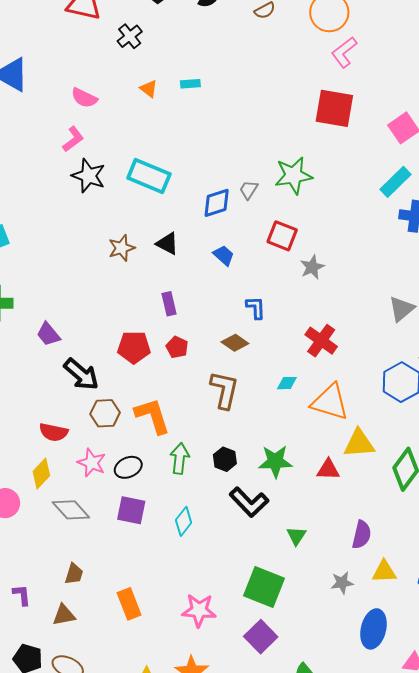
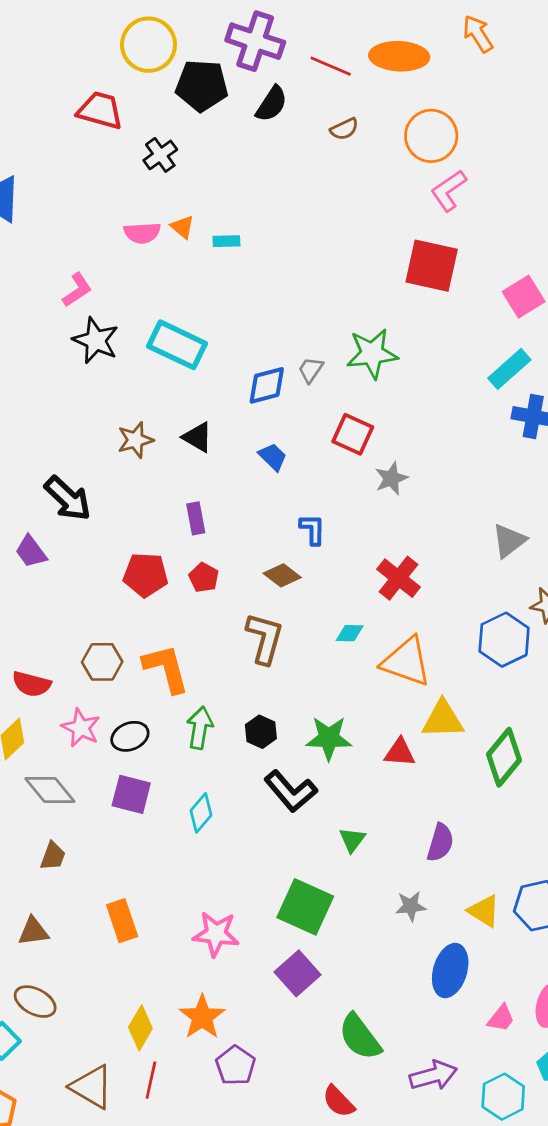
cyan rectangle: (190, 84) -> (226, 241), moved
pink semicircle: (84, 98) -> (142, 233), moved, turned -32
black arrow: (81, 374) -> (68, 499), moved
yellow triangle: (384, 572) -> (484, 911), moved, turned 32
brown trapezoid: (74, 574) -> (53, 856), moved

